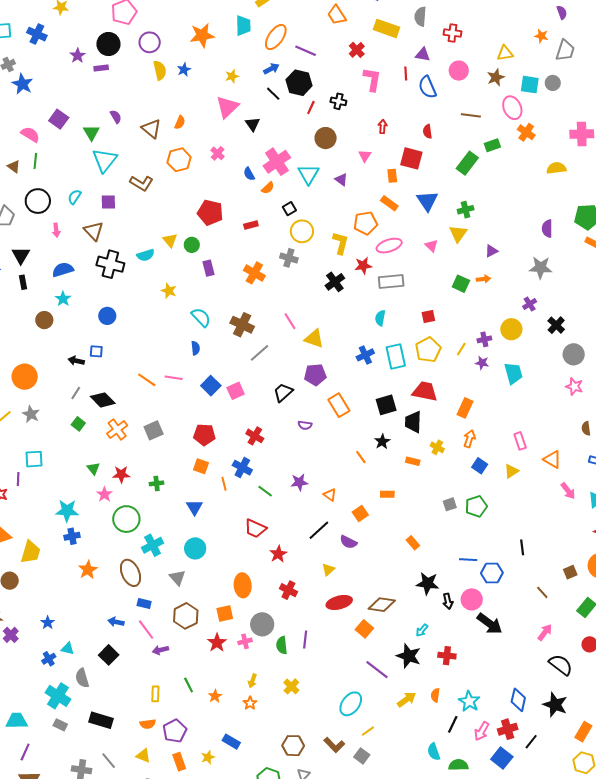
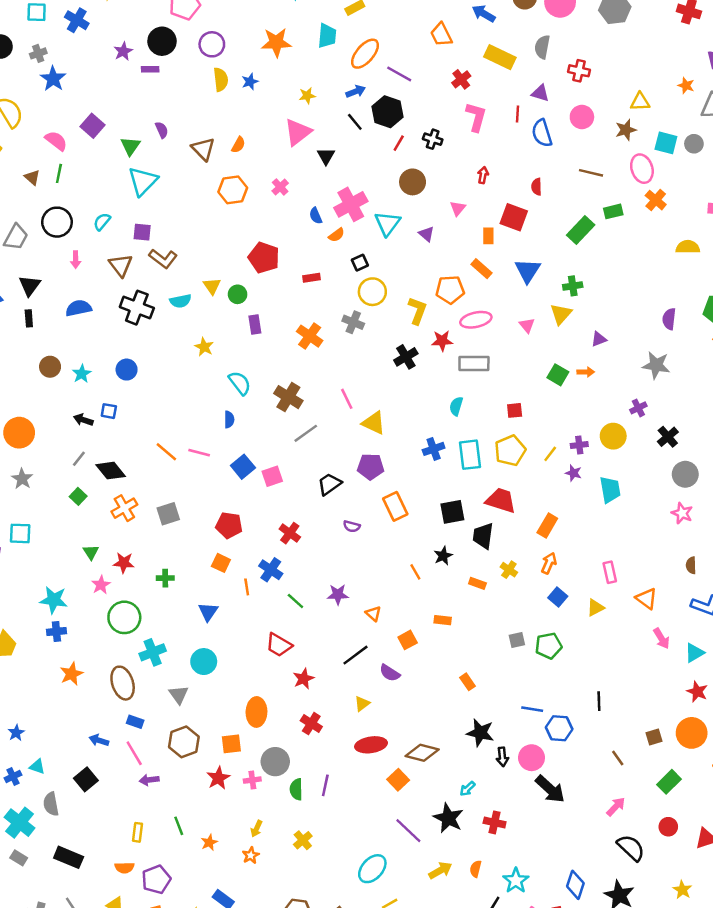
brown L-shape: (141, 183) -> (163, 259), moved
cyan star: (63, 299) -> (82, 374), moved

